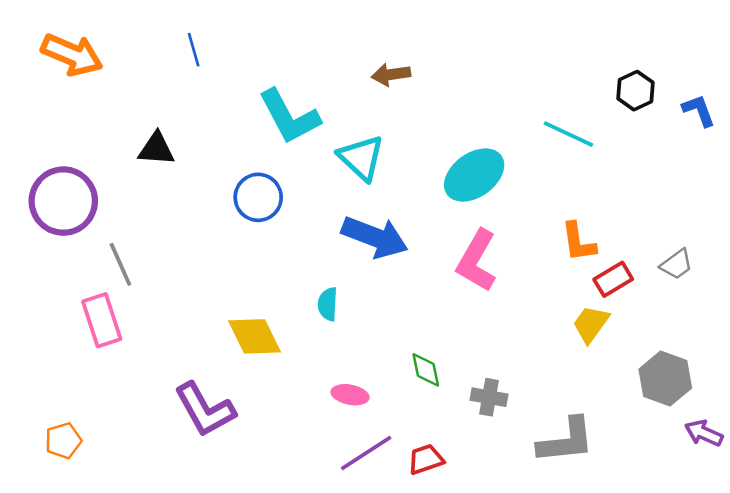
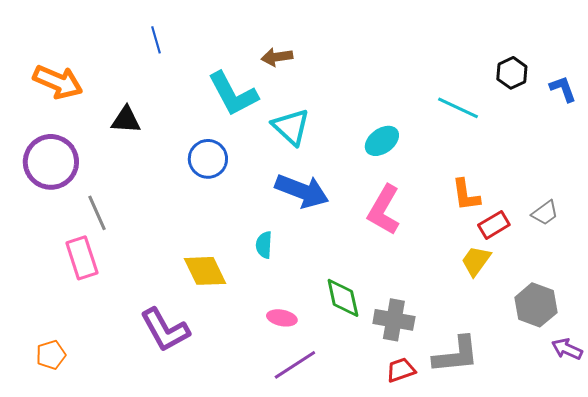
orange arrow: (72, 55) -> (58, 82), moved
brown arrow: (391, 74) -> (277, 57), moved
cyan ellipse: (474, 175) -> (382, 141), size x0.7
green diamond: (426, 370) -> (343, 298), size x1.4
gray cross: (489, 397) -> (394, 320), size x1.4
red trapezoid: (426, 459) -> (401, 370), moved

